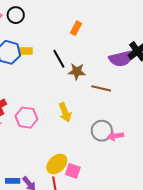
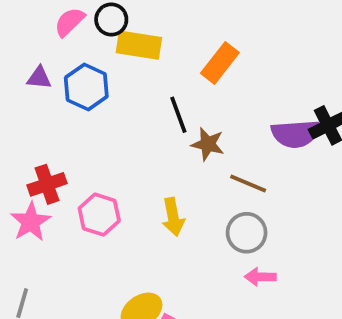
orange rectangle: (76, 28) -> (220, 63), size x1.5
yellow rectangle: (26, 51) -> (139, 45), moved, size x1.6
gray circle: (102, 131) -> (247, 233), moved

